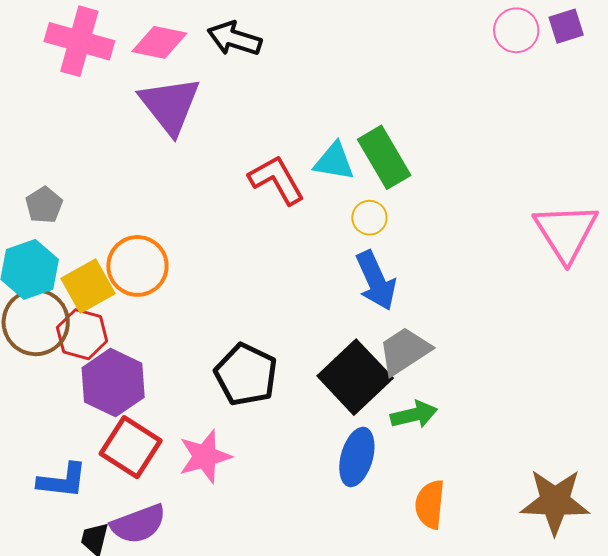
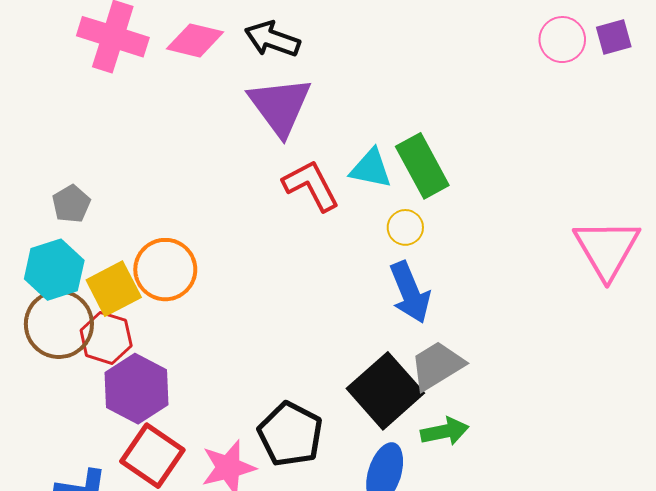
purple triangle: (170, 105) -> (280, 106), moved
black pentagon: (246, 375) -> (290, 434), moved

